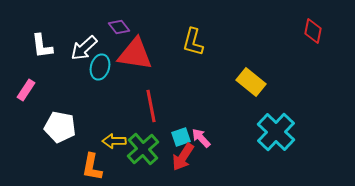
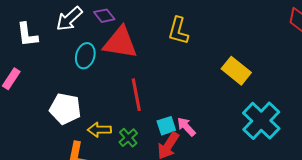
white arrow: (84, 48) -> (69, 19), moved
white pentagon: (60, 127) -> (65, 109), moved
green cross: (143, 149) -> (128, 138), size x0.6

